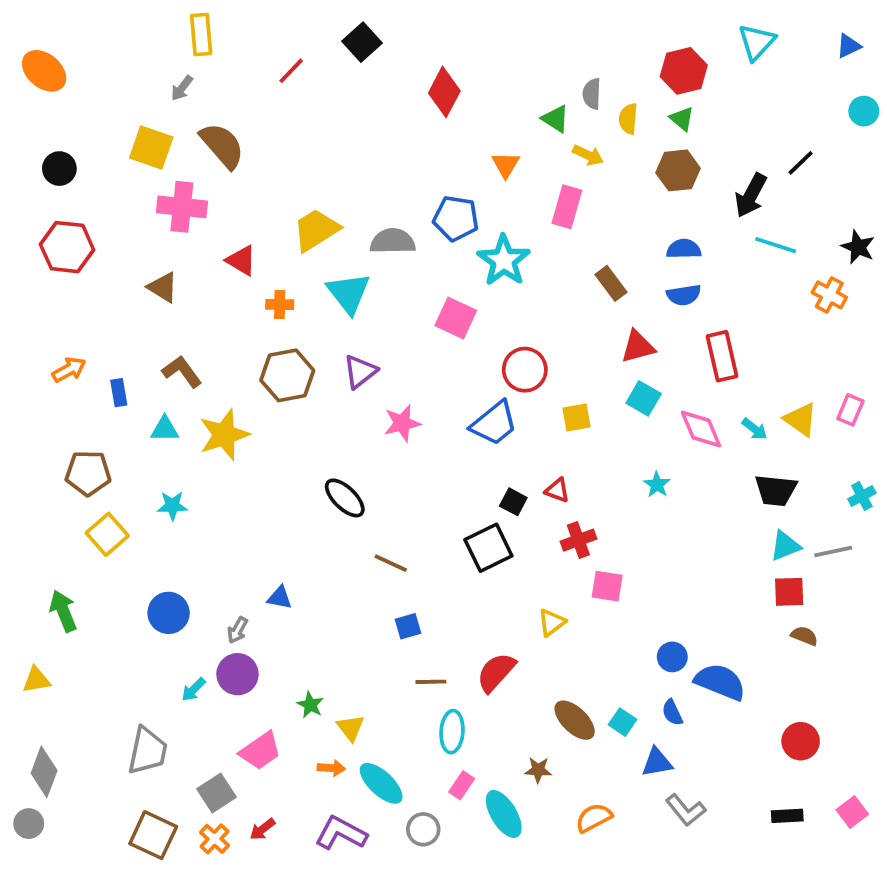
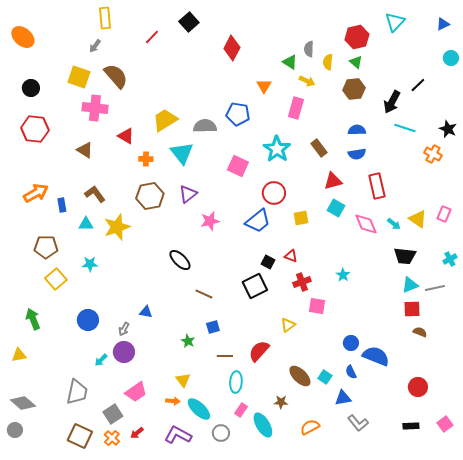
cyan star: (504, 260) -> (277, 149), moved
orange arrow: (69, 370) -> (36, 193), size x1.4
cyan star: (657, 485) -> (343, 275), moved
green star: (310, 705) -> (188, 341), moved
gray diamond: (44, 772) -> (23, 403), turned -70

